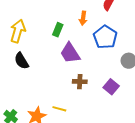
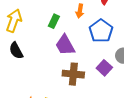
brown cross: (80, 82) -> (73, 74), size x1.5
purple square: (111, 87) -> (104, 68), moved

